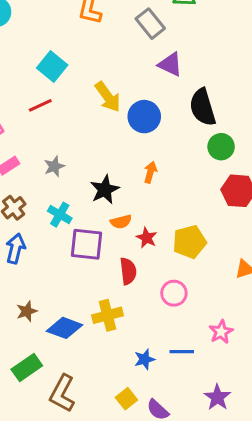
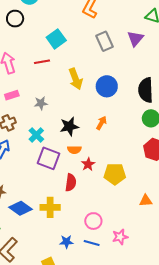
gray rectangle: (150, 24) -> (104, 41), moved
purple triangle: (170, 64) -> (135, 39), moved, turned 30
yellow arrow: (108, 97) -> (76, 79), moved
pink circle: (174, 293) -> (93, 221), moved

